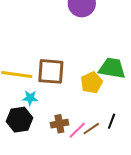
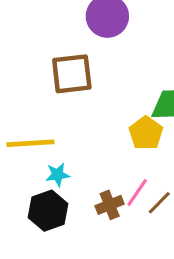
brown square: (51, 71) -> (72, 74), moved
pink line: (77, 130) -> (137, 192), moved

